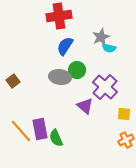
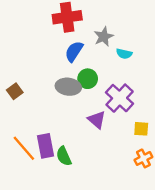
gray star: (101, 37) -> (104, 37), moved

